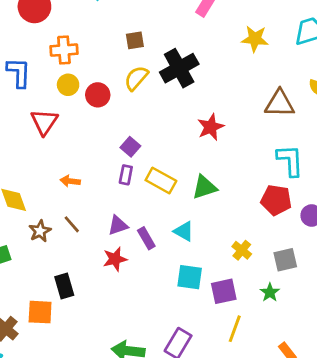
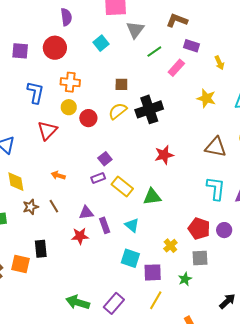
purple rectangle: (126, 175) -> (98, 178), turned 48
red pentagon: (276, 200) -> (199, 229), moved

